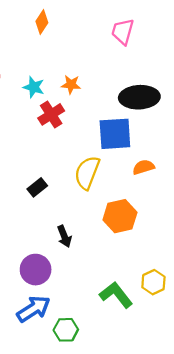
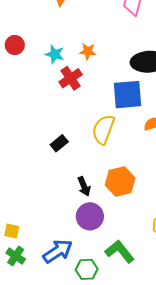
orange hexagon: (120, 216) -> (120, 182), moved
purple circle: (36, 270) -> (90, 216), moved
green L-shape: (116, 295) -> (120, 252), moved

